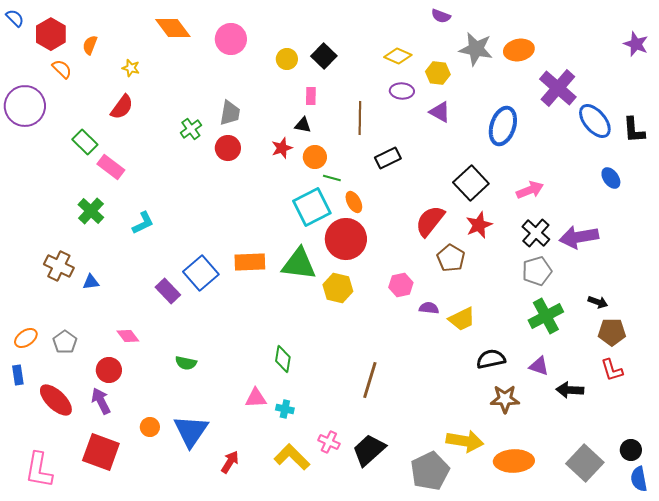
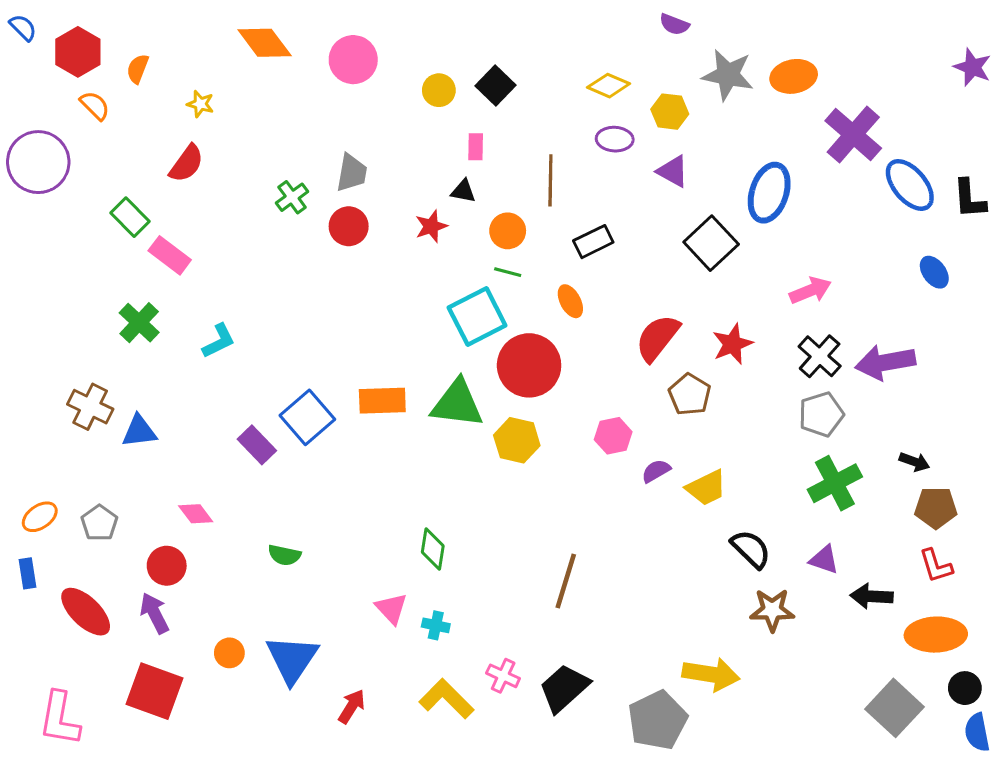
orange circle: (315, 157) -> (508, 231), moved
black square: (471, 183) -> (711, 243), moved
orange ellipse: (354, 202) -> (570, 301), moved
blue triangle: (91, 282) -> (139, 431), size x1.4
purple semicircle: (429, 308) -> (656, 471), turned -36
black semicircle: (491, 359) -> (751, 549), turned 56
pink triangle: (256, 398) -> (391, 609), turned 50
orange ellipse: (514, 461) -> (936, 635), moved

